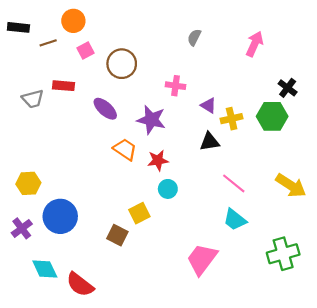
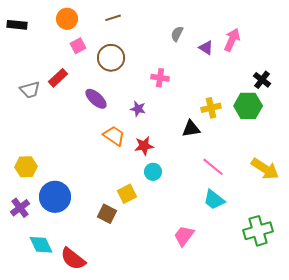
brown line: (48, 43) -> (113, 18), moved
red rectangle: (63, 86) -> (58, 78), turned -48
purple triangle: (208, 105) -> (206, 48), moved
purple star: (151, 120) -> (138, 109), size x0.6
pink trapezoid: (202, 259) -> (184, 236), size x0.7

